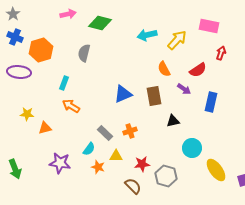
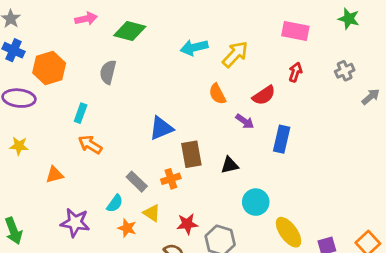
pink rectangle: (209, 26) -> (295, 31), moved
brown rectangle: (154, 96) -> (191, 154), moved
yellow star: (27, 114) -> (19, 146), moved
yellow triangle: (116, 156) -> (152, 213), turned 32

